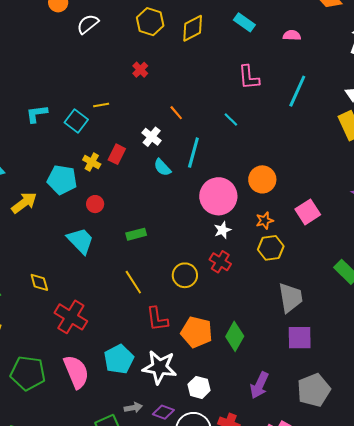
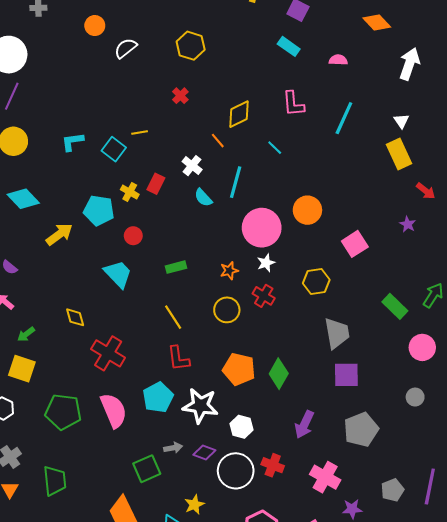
yellow diamond: (193, 28) -> (239, 114), moved
orange star: (265, 221) -> (229, 271), moved
red L-shape: (157, 319) -> (178, 358), moved

